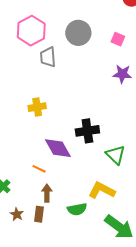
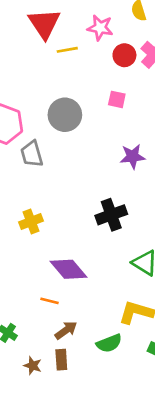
pink square: (118, 39) -> (117, 99), moved
black cross: (87, 131) -> (111, 215), moved
brown arrow: (47, 193) -> (66, 330), turned 66

